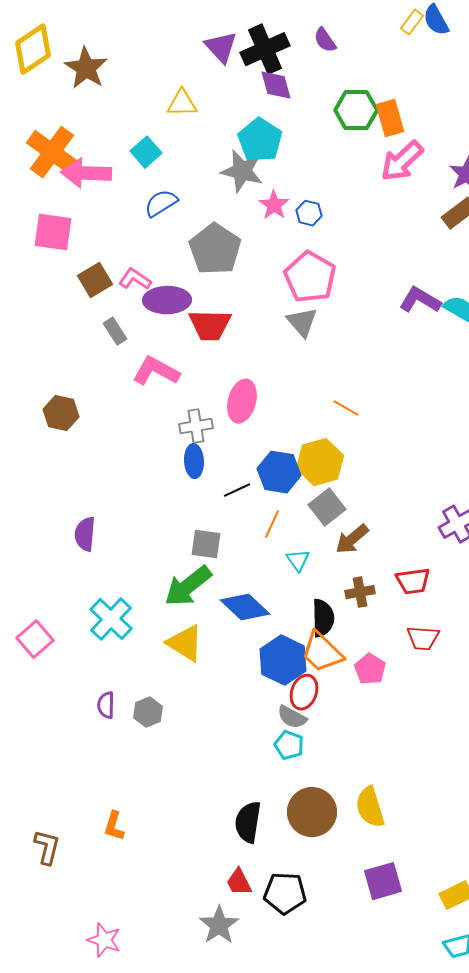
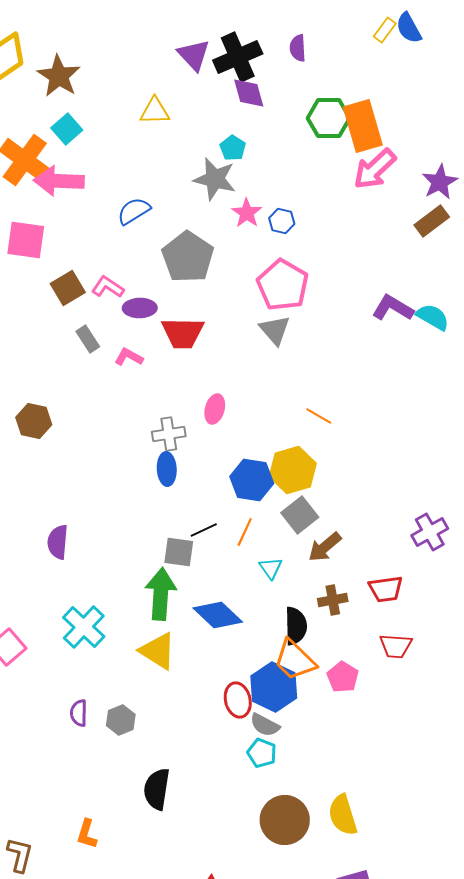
purple semicircle: (325, 40) -> (298, 48), turned 32
orange rectangle: (390, 118) -> (363, 126), size x1.4
cyan pentagon: (260, 140) -> (233, 148), size x0.6
cyan square: (146, 152) -> (67, 129), moved
purple ellipse: (167, 300) -> (140, 308), size x0.7
pink L-shape: (156, 371) -> (129, 357), moved, size x0.6
pink ellipse: (242, 401) -> (215, 409), size x0.7
black line: (237, 490) -> (204, 530), moved
green arrow: (188, 586) -> (161, 594), turned 132
blue hexagon: (283, 660) -> (274, 687), moved
red ellipse: (304, 692) -> (238, 700), moved, turned -32
black semicircle: (248, 822) -> (157, 789), moved

